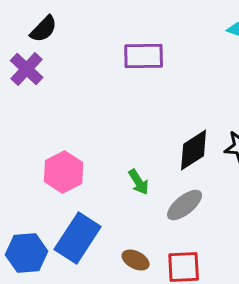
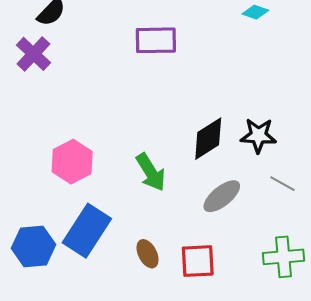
green arrow: (139, 182) -> (151, 172), size x1.4
gray ellipse: (185, 205) -> (222, 196), moved
brown ellipse: (136, 260) -> (148, 254), turned 36

